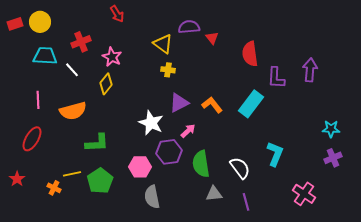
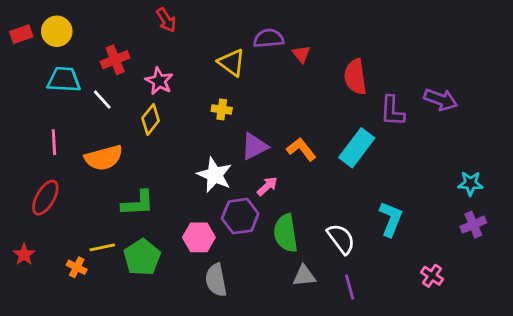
yellow cross: (168, 70) -> (222, 109), moved
purple arrow: (310, 70) -> (441, 100), turned 105
pink cross: (304, 194) -> (432, 276), size x0.7

